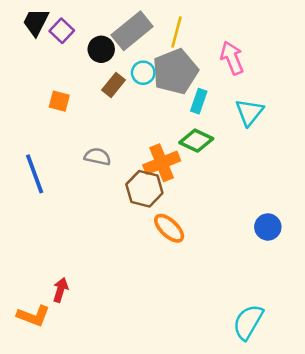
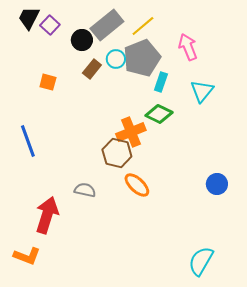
yellow line: (176, 32) -> (143, 26), turned 35
gray semicircle: (97, 157) -> (85, 190), moved
red arrow: (60, 290) -> (47, 215), moved, size x1.8

